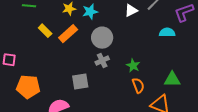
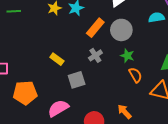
yellow rectangle: (45, 31) -> (57, 59), moved
orange rectangle: (68, 34) -> (95, 28), moved
gray circle: (102, 38) -> (121, 30), moved

